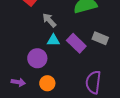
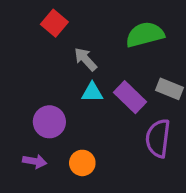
purple circle: (37, 58) -> (49, 122), moved
purple semicircle: (93, 82) -> (158, 138), moved

